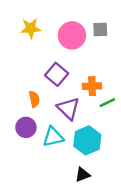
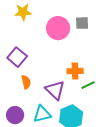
yellow star: (31, 28) -> (23, 12), moved
purple square: (57, 74) -> (17, 57), moved
purple circle: (26, 127) -> (15, 115), moved

